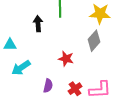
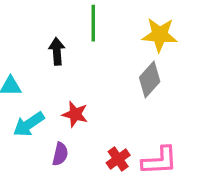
red star: (66, 59) -> (75, 114), moved
purple semicircle: (48, 86) -> (60, 154), moved

